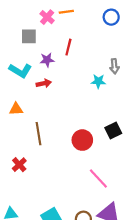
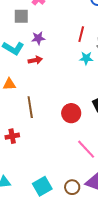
red line: (68, 47) -> (81, 34), moved
red cross: (19, 165) -> (12, 136), turned 32

